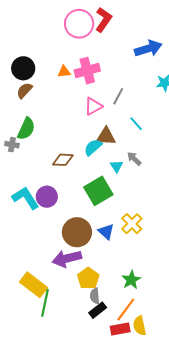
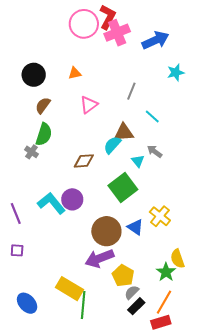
pink cross: (87, 71) -> (117, 33), moved
brown semicircle: (24, 90) -> (43, 105), moved
pink triangle: (93, 106) -> (89, 105), moved
gray cross: (12, 145) -> (31, 152), turned 32
gray semicircle: (95, 296) -> (132, 292), turned 56
yellow semicircle: (140, 326) -> (178, 259), moved

